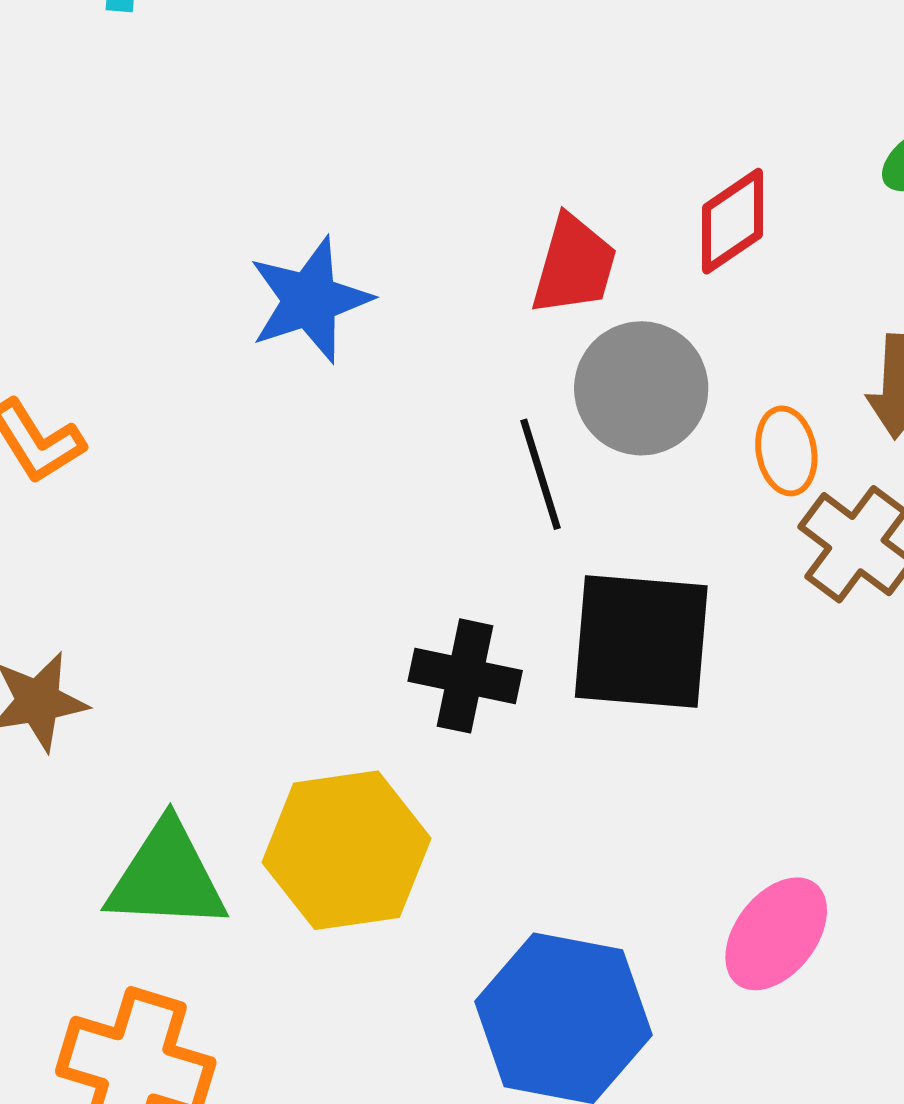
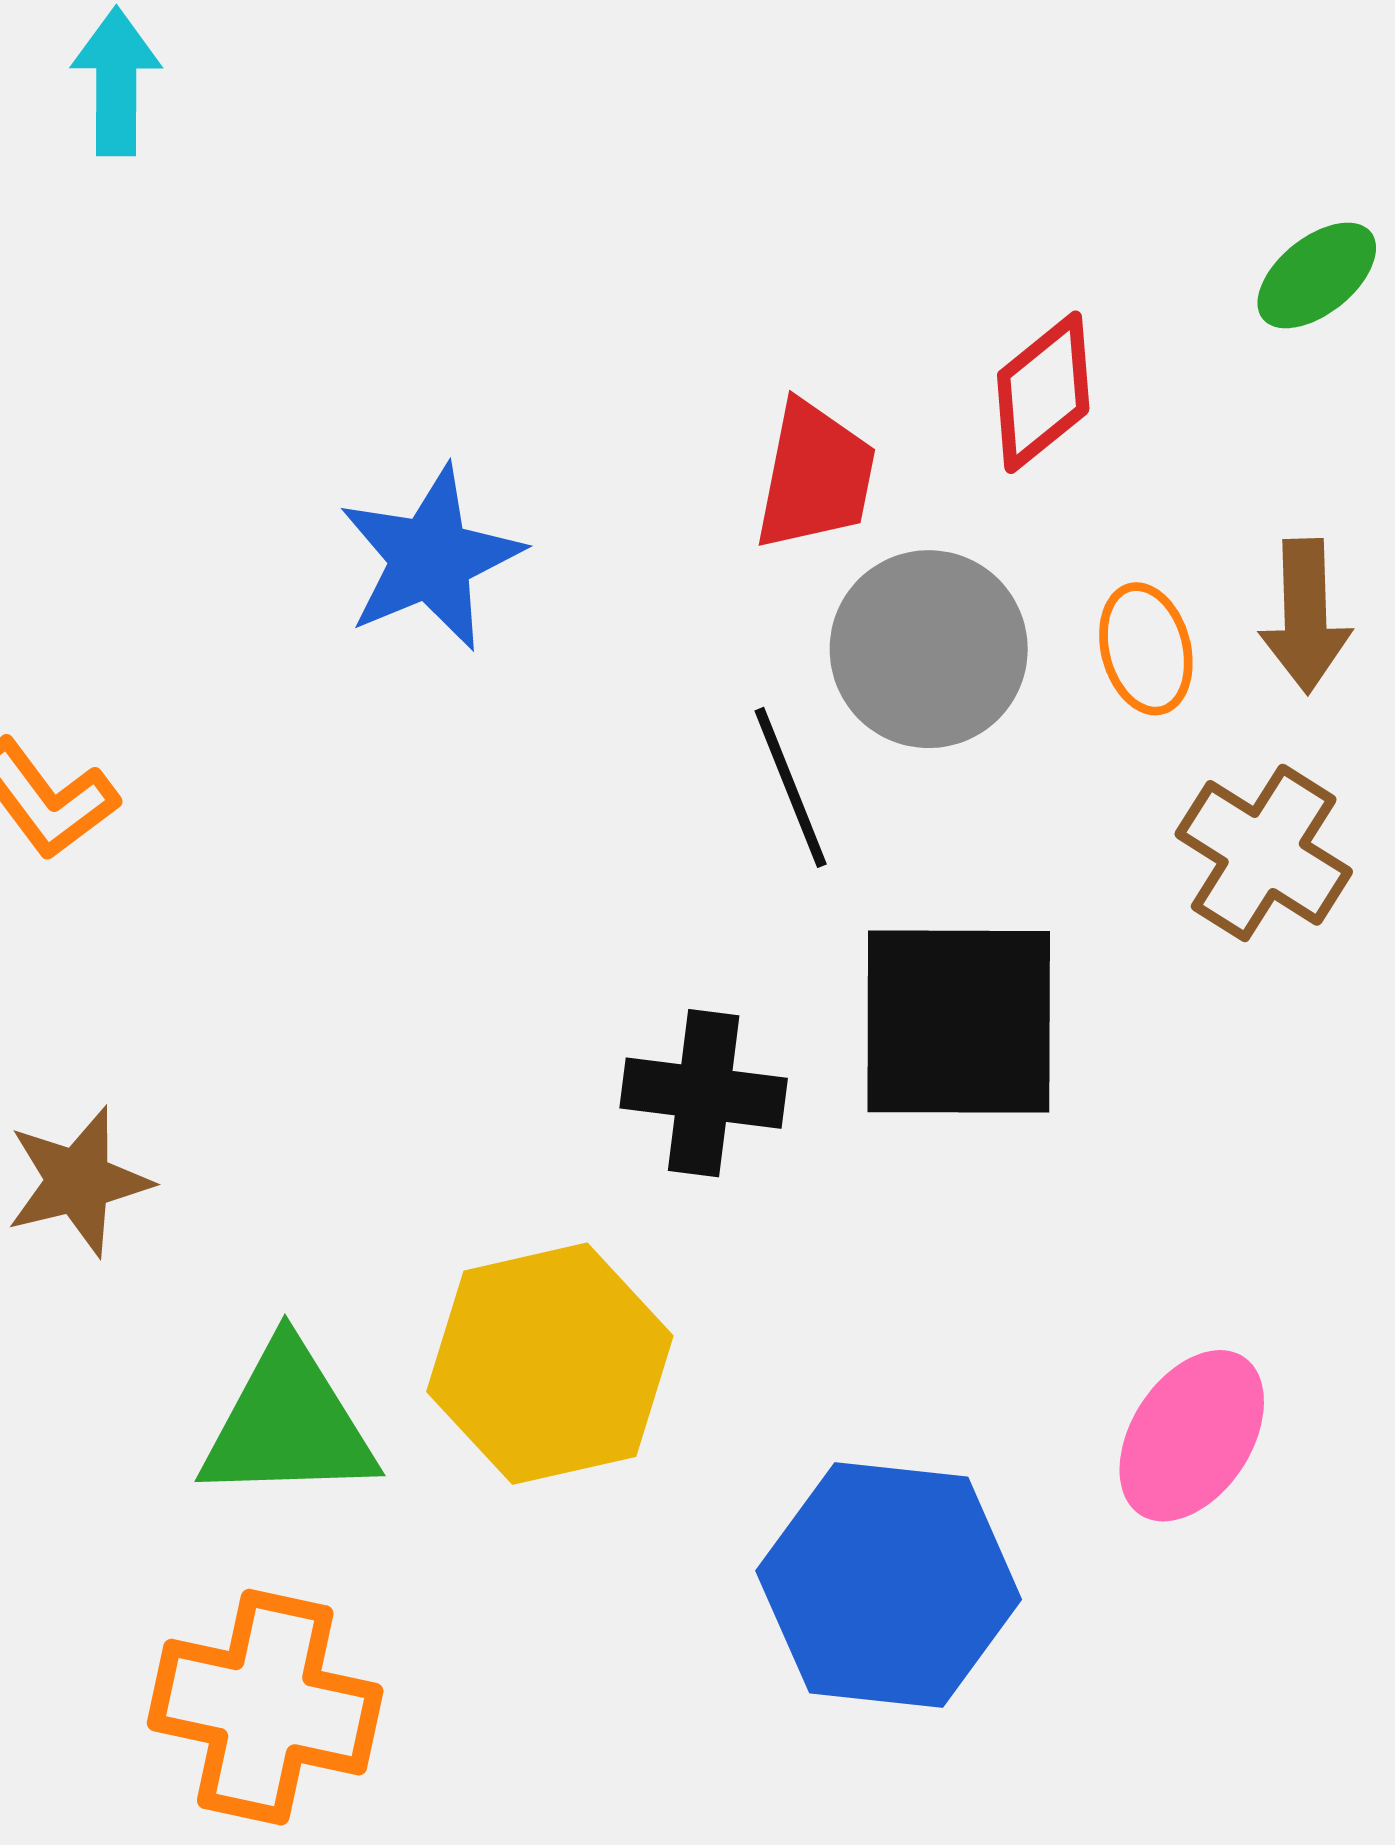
orange ellipse: (786, 451) -> (1146, 649), moved

